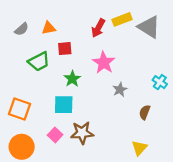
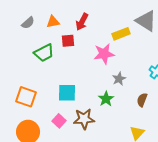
yellow rectangle: (122, 19) -> (121, 34), moved
red arrow: (98, 28) -> (82, 22), moved
pink star: (104, 63) -> (104, 54), turned 30
green star: (72, 79) -> (106, 99), moved

